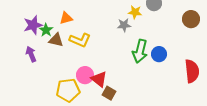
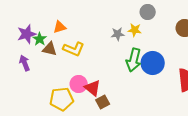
yellow star: (135, 12) -> (135, 30), moved
blue circle: (159, 54) -> (153, 63), size x1.5
brown square: (109, 93) -> (103, 102), turned 32

